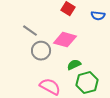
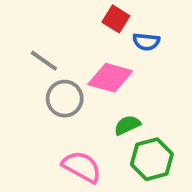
blue semicircle: (98, 16) -> (146, 42), moved

